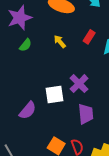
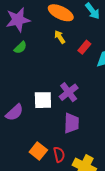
yellow arrow: (60, 42) -> (60, 37), moved

